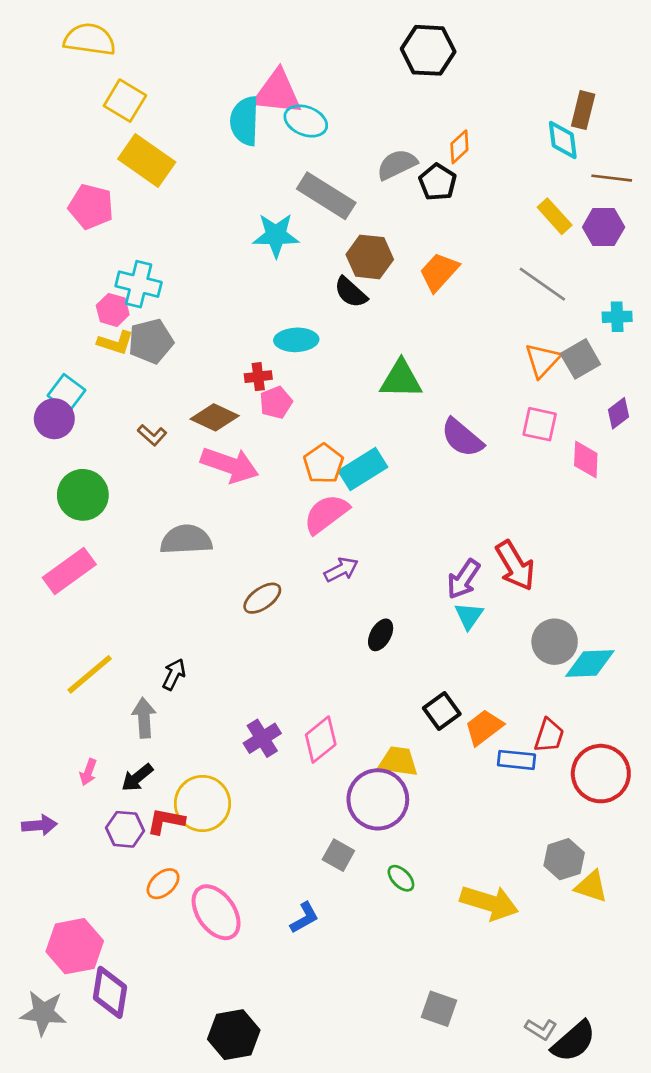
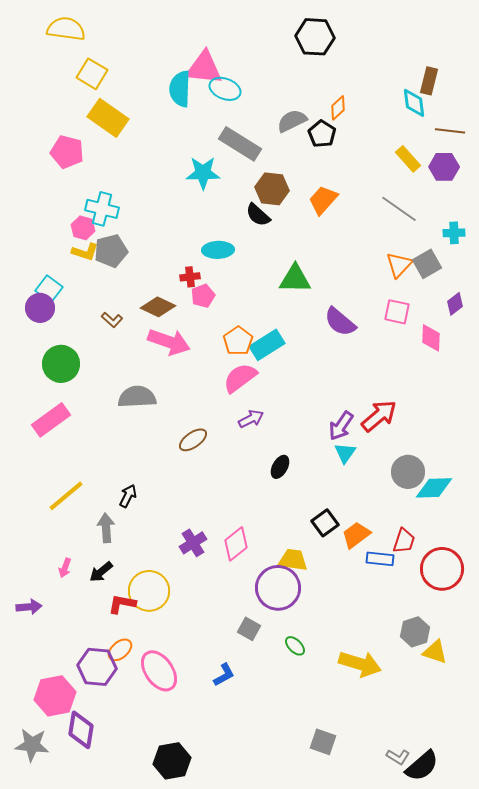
red arrow: (515, 566) -> (379, 416), turned -99
purple hexagon: (125, 829) -> (97, 667), moved, size x1.4

